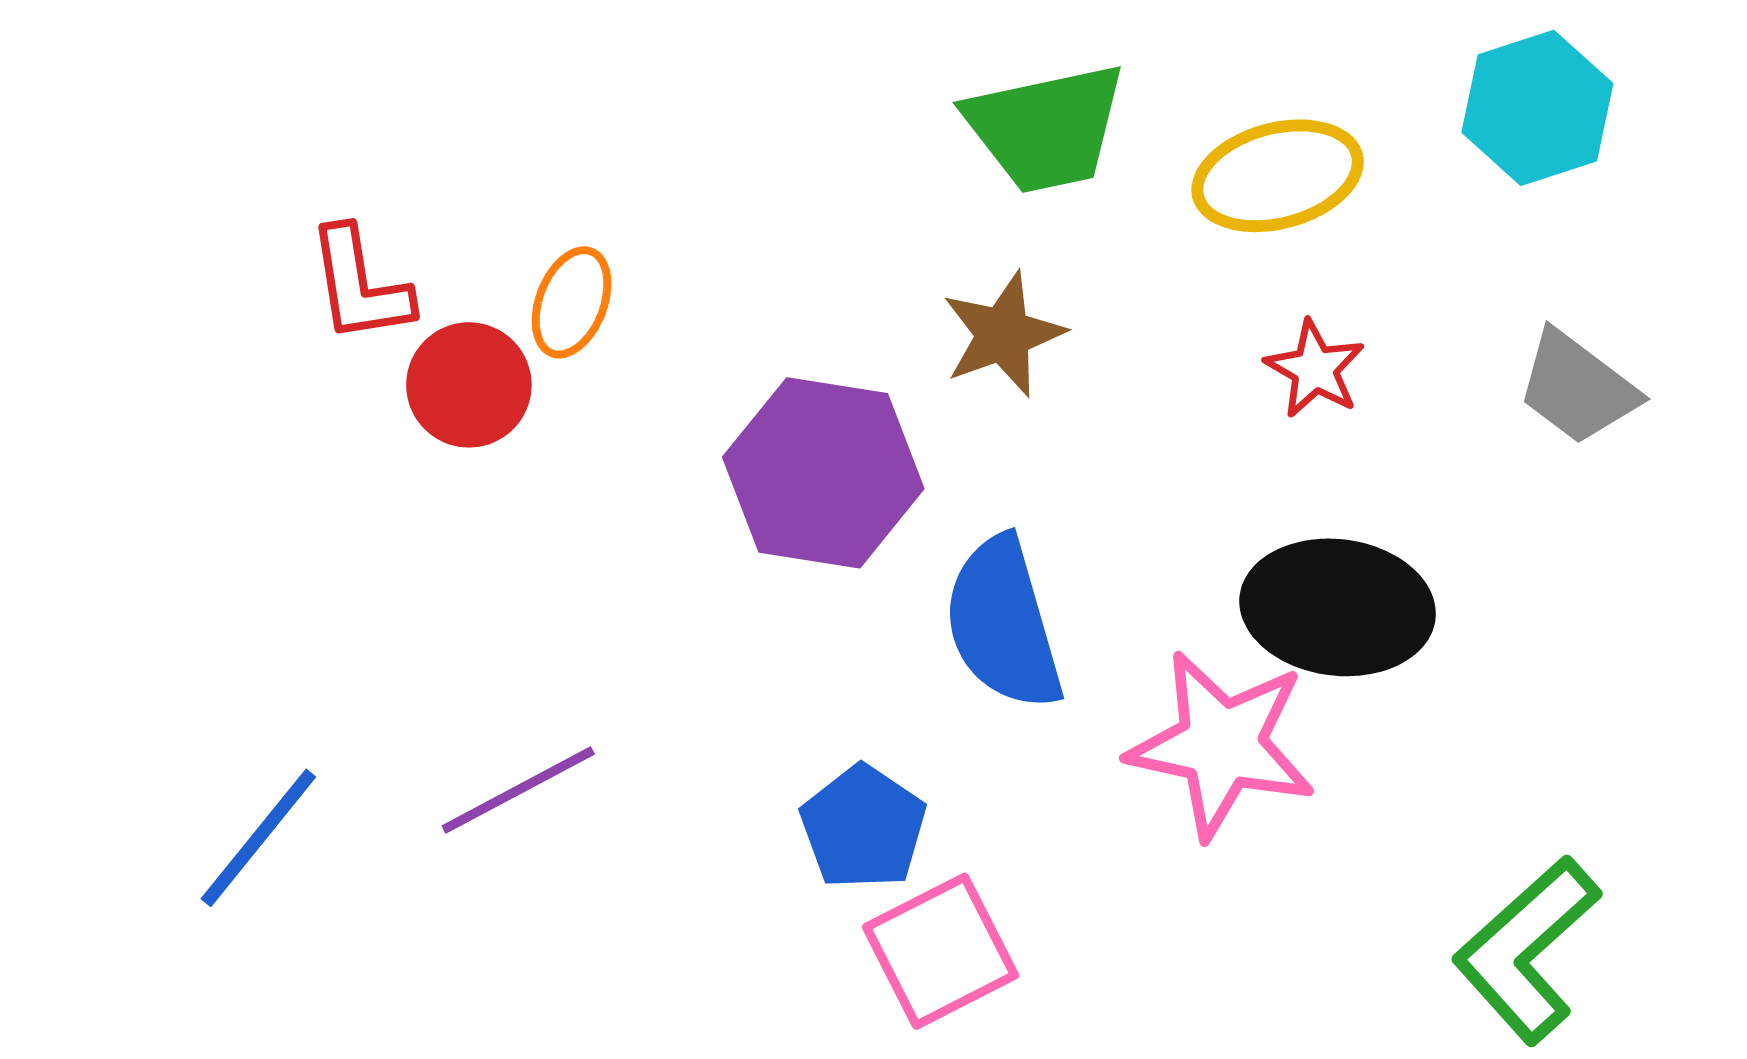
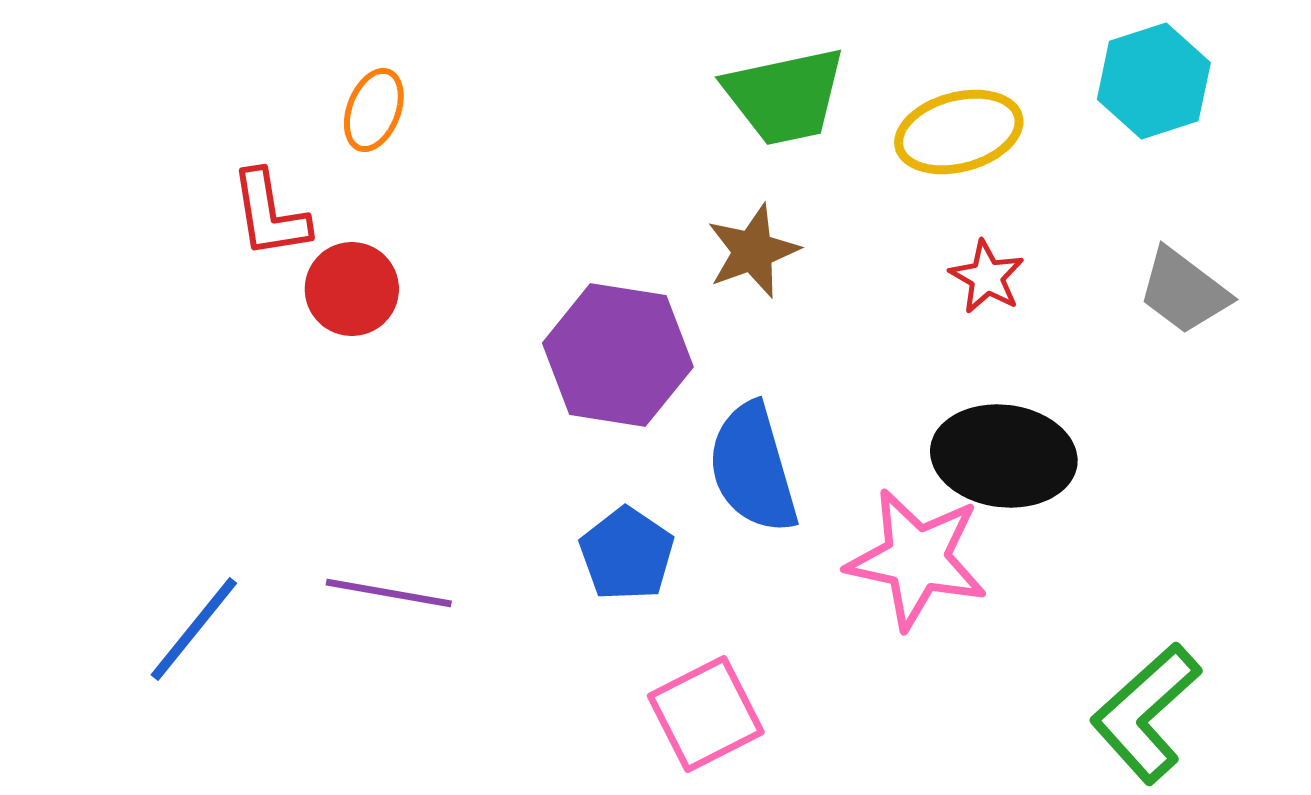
orange ellipse: (572, 302) -> (374, 110), moved
purple line: (518, 790) -> (389, 593), turned 38
blue pentagon: (863, 827) -> (627, 554), moved

